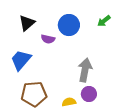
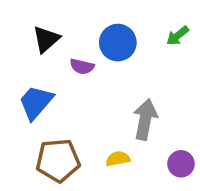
purple circle: (89, 94) -> (181, 164), moved
yellow semicircle: (69, 102) -> (118, 159), moved

